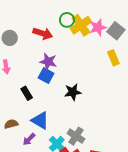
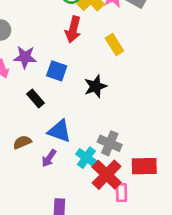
red arrow: (43, 34) -> (73, 29), moved, turned 96
yellow rectangle: (113, 58) -> (114, 44), moved
purple star: (48, 62) -> (25, 57), moved

